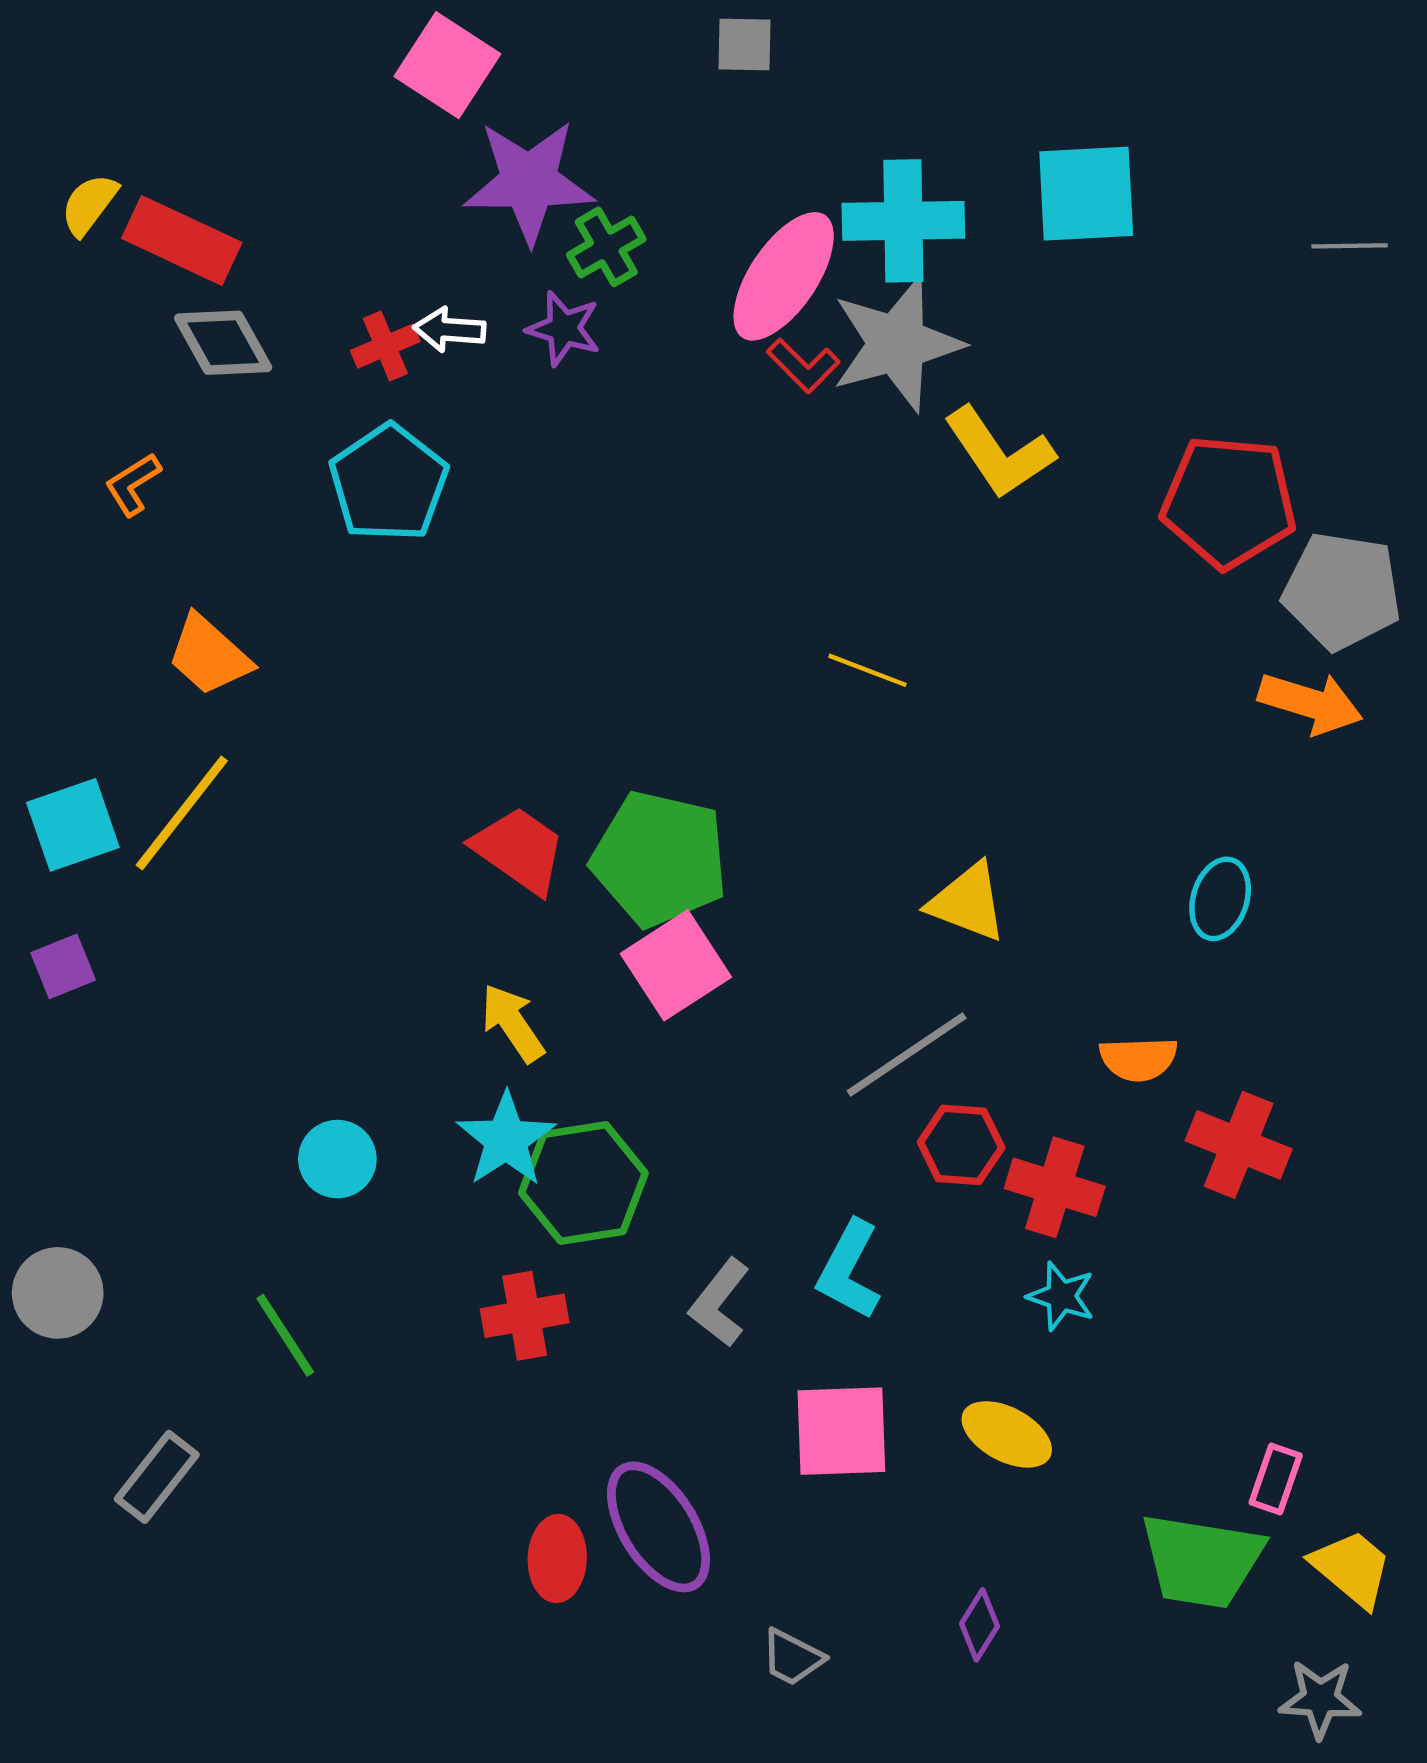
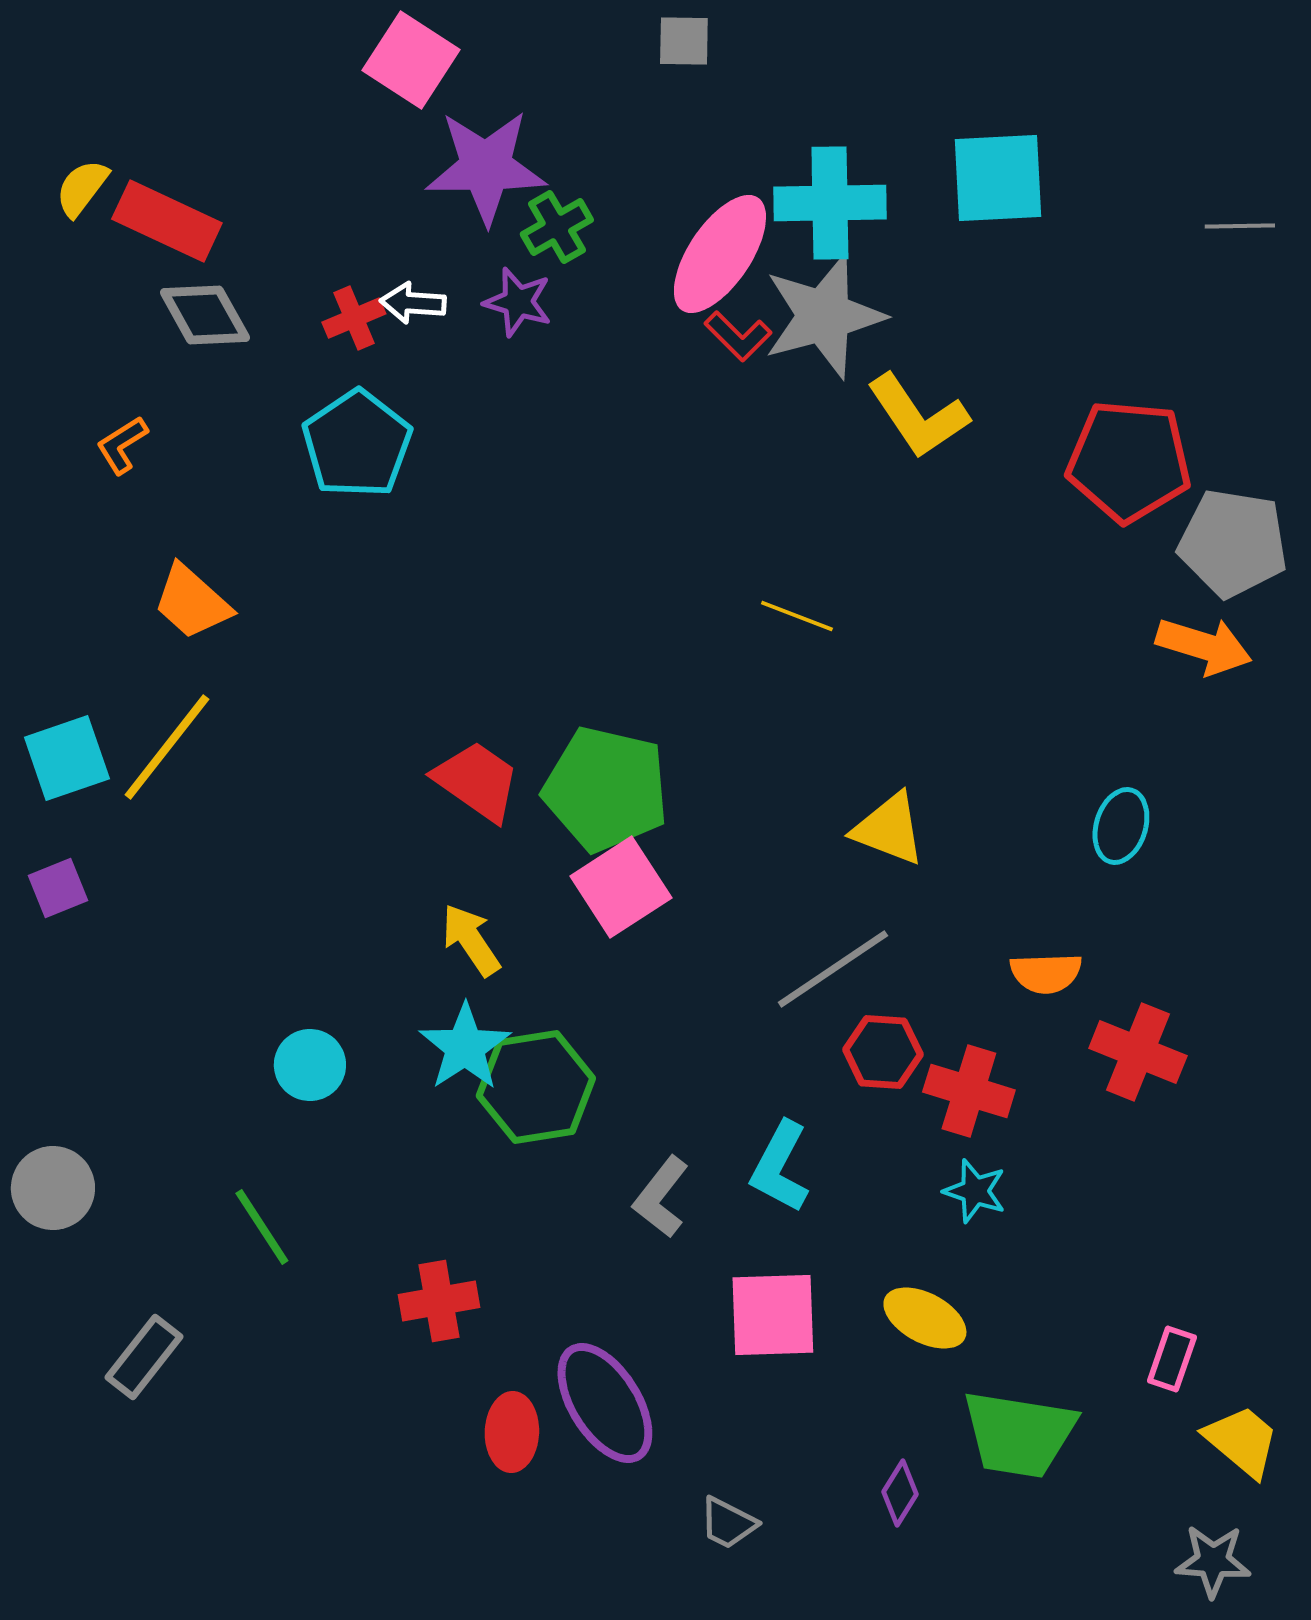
red cross: (525, 1316) -> (439, 1301), moved
green trapezoid: (1202, 1561) -> (1019, 1434), moved

